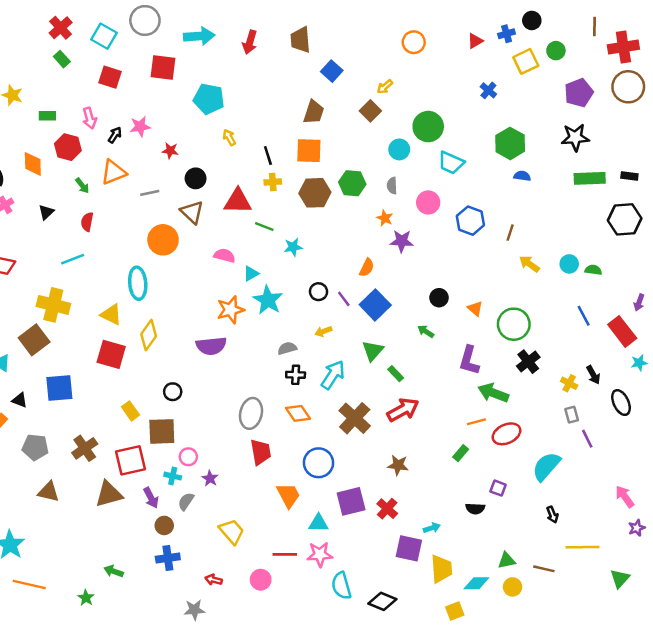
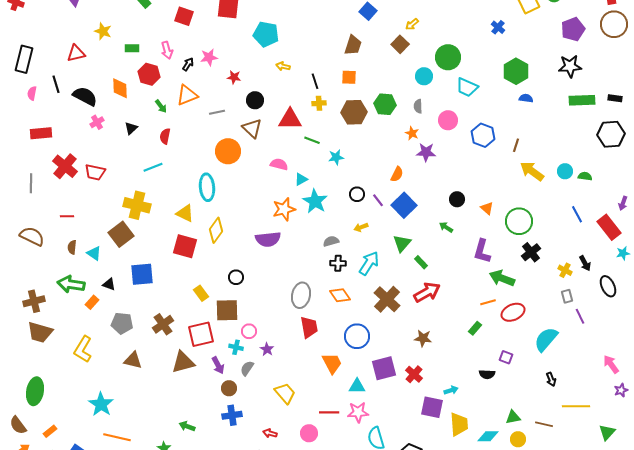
yellow arrow: (229, 137) -> (283, 66), turned -48
orange square: (309, 151) -> (349, 77), size x0.7
yellow arrow: (529, 264) -> (532, 171), size x1.4

